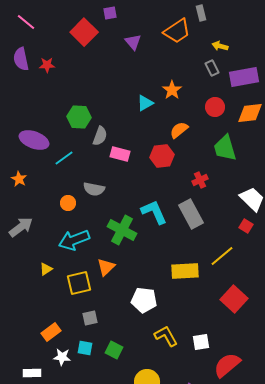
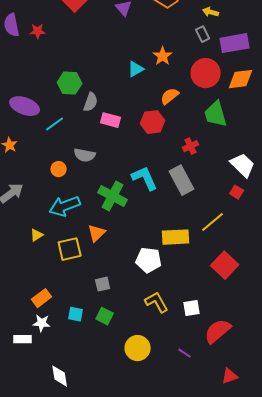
red circle: (215, 107) -> (206, 73), size x1.5
white pentagon: (144, 300) -> (149, 260), moved
gray square: (90, 318) -> (103, 284), moved
white star: (62, 357) -> (42, 323), moved

